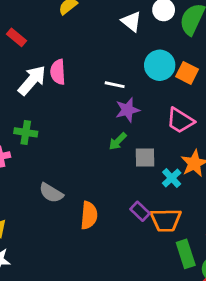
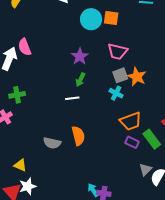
white line: (115, 85) -> (72, 98), moved
gray square: (145, 158) -> (120, 75), moved
cyan cross: (172, 178) -> (116, 93), moved
gray semicircle: (51, 193) -> (52, 143), moved
purple rectangle: (140, 211) -> (132, 142), moved

